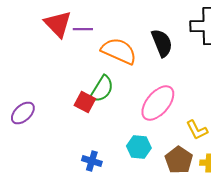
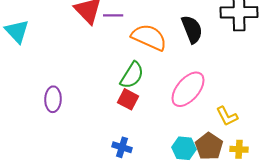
red square: (85, 102) -> (128, 99), moved
purple ellipse: (23, 113) -> (53, 99), turned -45
cyan hexagon: (139, 147) -> (184, 148), moved

